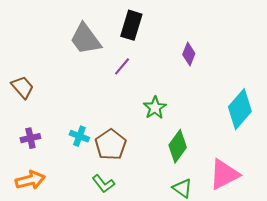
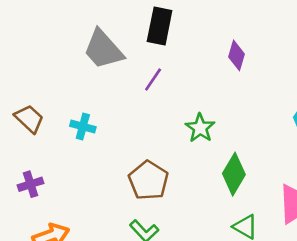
cyan cross: (79, 136) -> (83, 126), moved
purple cross: (30, 138) -> (31, 184), moved

